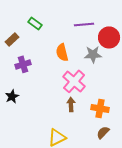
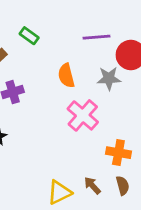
brown arrow: (71, 104) -> (92, 186), moved, turned -40
brown semicircle: (103, 132) -> (123, 186), turned 120

